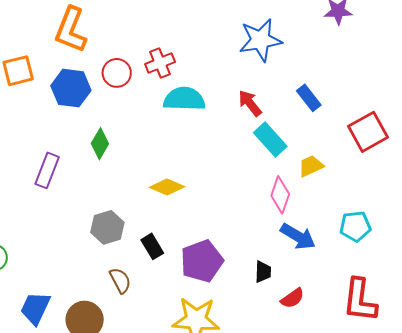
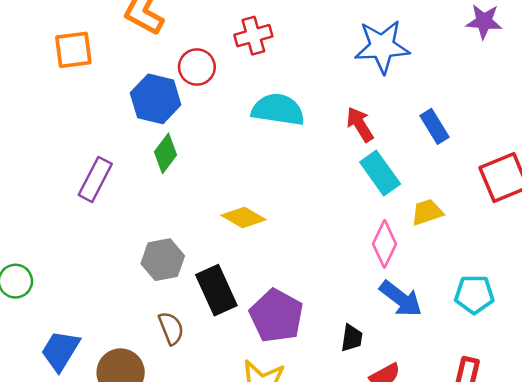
red cross: (160, 63) -> (253, 36), moved
blue hexagon: (71, 88) -> (156, 99), moved
black rectangle: (152, 246) -> (216, 290), size x1.5
purple pentagon: (202, 261) -> (276, 316), turned -30

